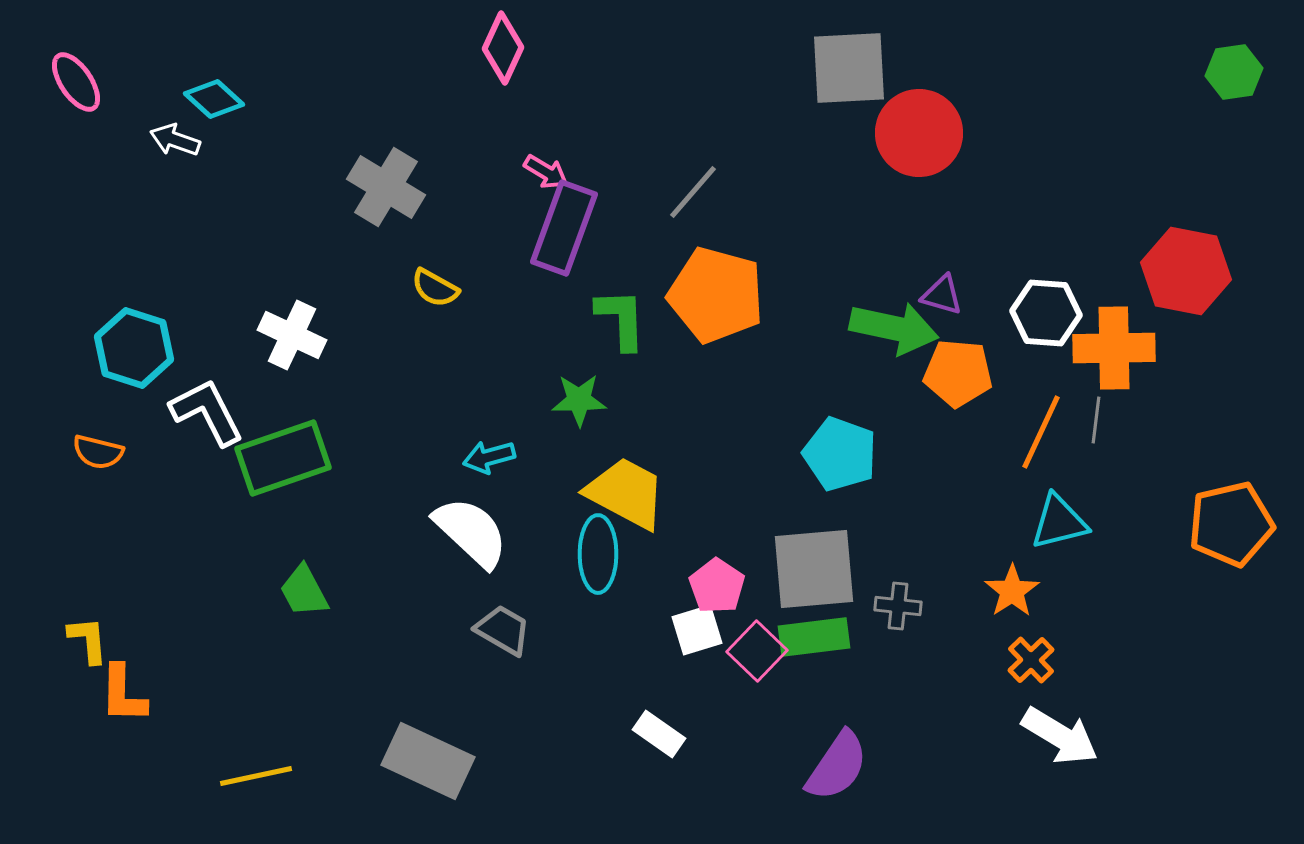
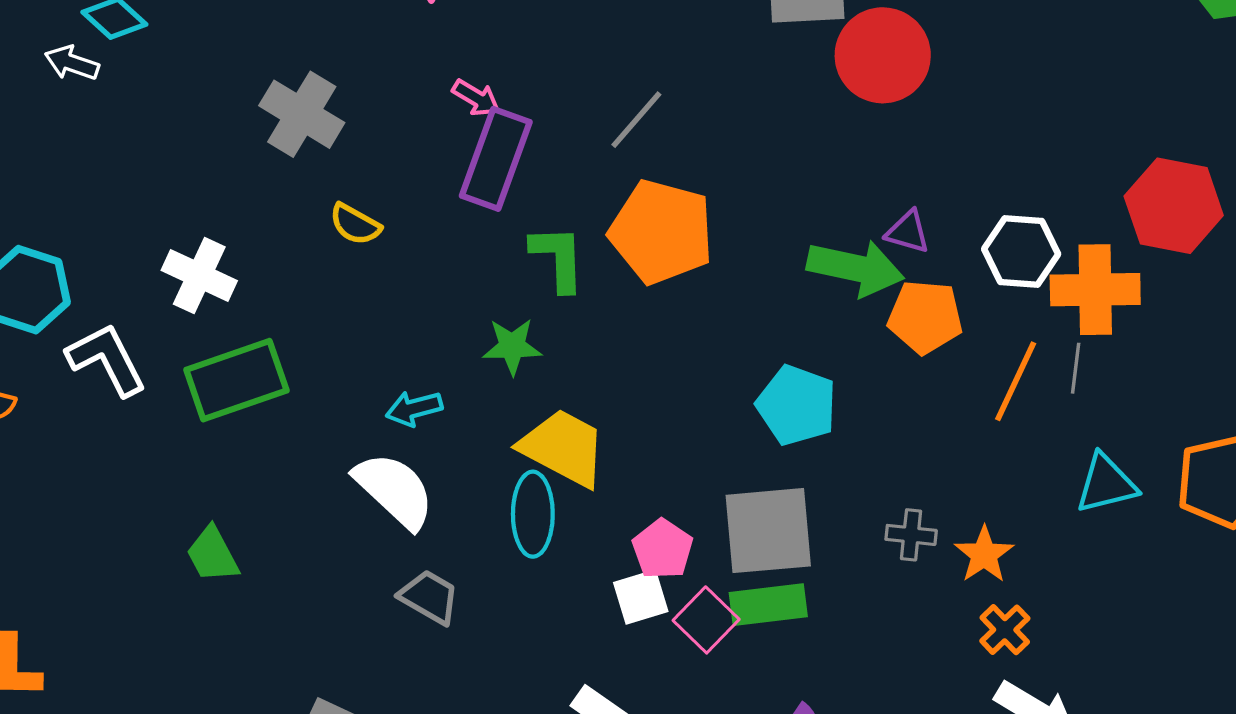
green rectangle: (283, 458) -> (236, 380), moved
cyan triangle: (1059, 522) -> (1106, 484), moved
gray cross: (898, 606) -> (911, 535), moved

